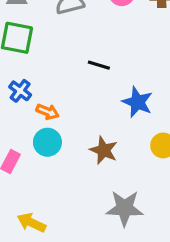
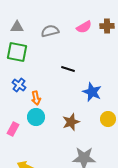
orange arrow: (47, 112) -> (36, 98), turned 56
brown star: (104, 150) -> (71, 122), turned 30

